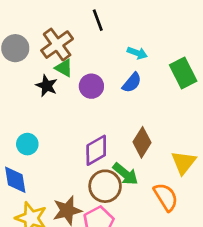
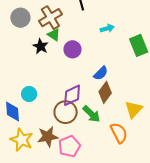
cyan arrow: (137, 53) -> (107, 28), turned -40
blue semicircle: (132, 83) -> (101, 73), moved
cyan circle: (27, 144) -> (29, 94), moved
brown circle: (105, 186) -> (66, 112), moved

